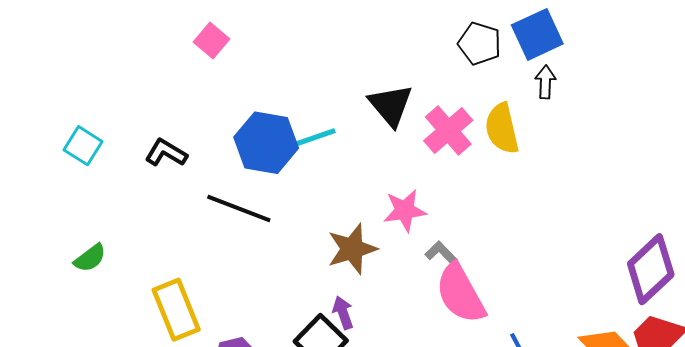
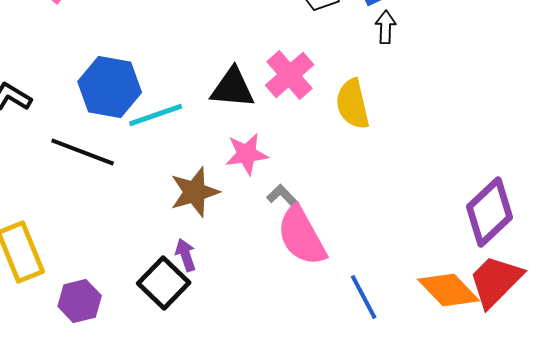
black triangle: (391, 105) -> (233, 88), moved, turned -45
yellow semicircle: (502, 129) -> (353, 104), moved
cyan line: (309, 140) -> (156, 115), moved

